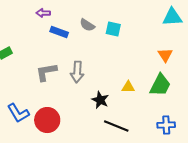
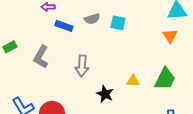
gray semicircle: (87, 25) -> (92, 19), turned -49
orange triangle: (165, 55) -> (170, 36), moved
gray L-shape: (46, 72) -> (41, 57), moved, turned -50

